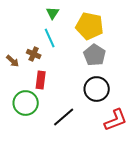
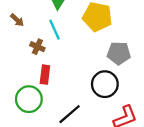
gray pentagon: (95, 55) -> (119, 53), moved, turned -30
brown arrow: (13, 61) -> (17, 20), moved

